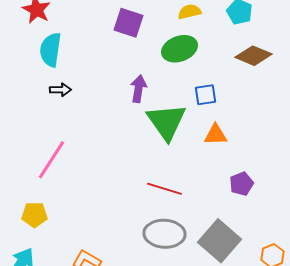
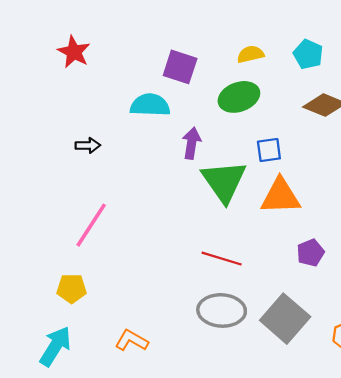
cyan semicircle: (50, 50) -> (150, 105), moved, turned 84
black arrow: (60, 90) -> (88, 145), moved
orange triangle: (215, 135) -> (280, 196), size x1.5

